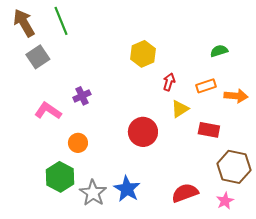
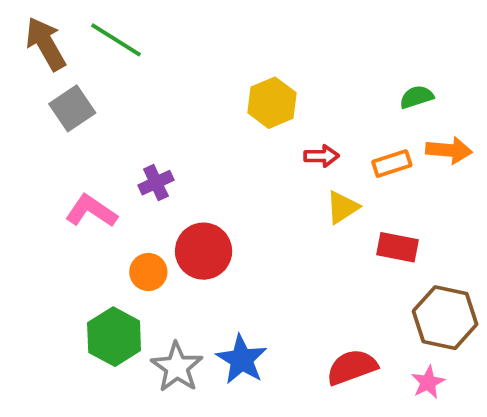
green line: (61, 21) -> (116, 40), turned -36
red arrow: (169, 82) -> (321, 156), turned 72
orange arrow: (236, 96) -> (449, 150), moved
red circle: (143, 132) -> (204, 251), moved

